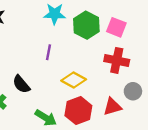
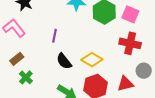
purple line: (48, 52) -> (55, 36), moved
black semicircle: (21, 84) -> (64, 61), moved

